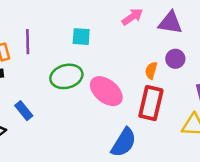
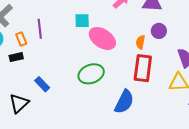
green ellipse: (66, 76) -> (91, 74), moved
pink ellipse: (106, 91) -> (102, 38), moved

